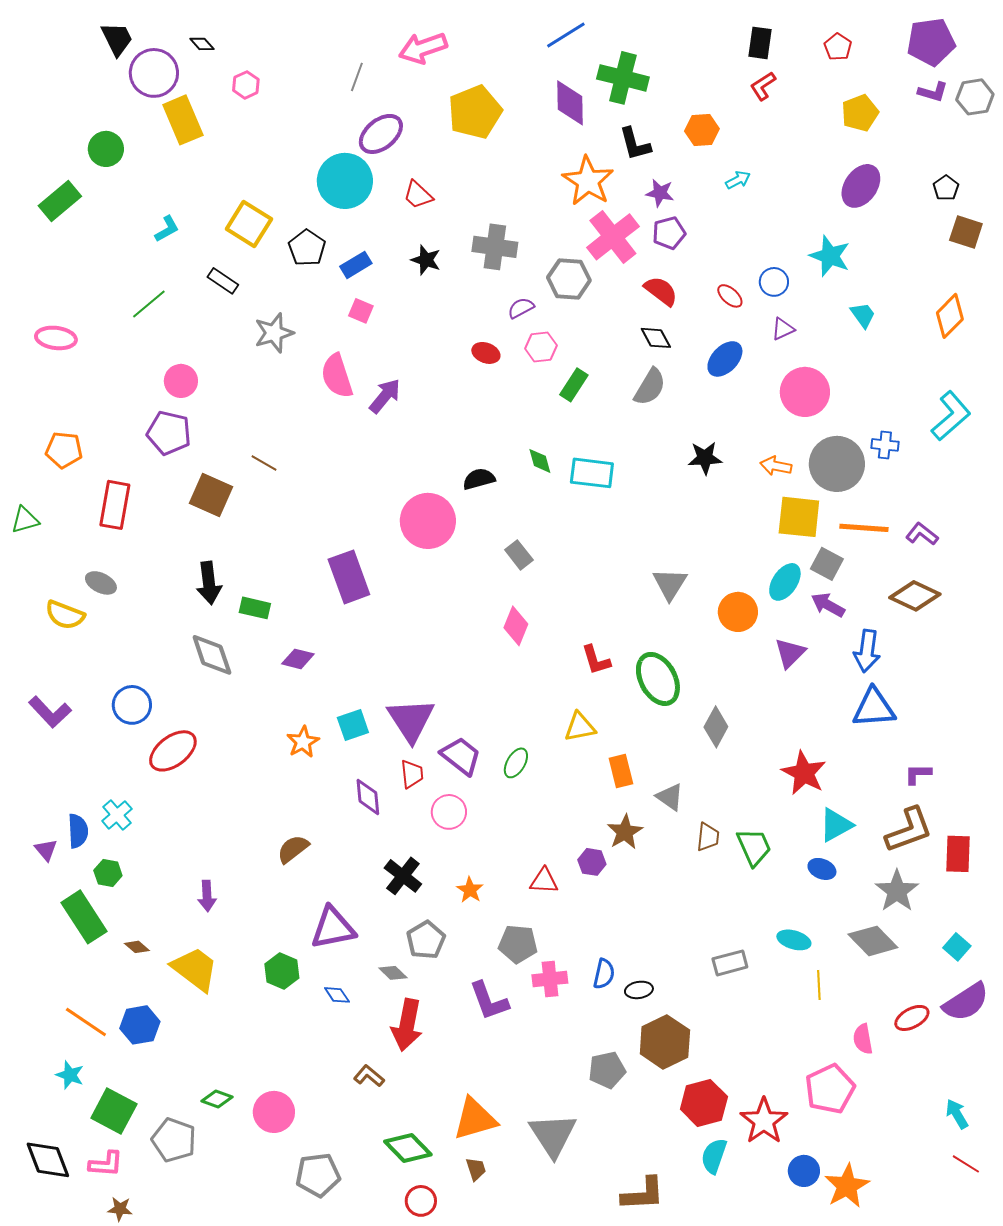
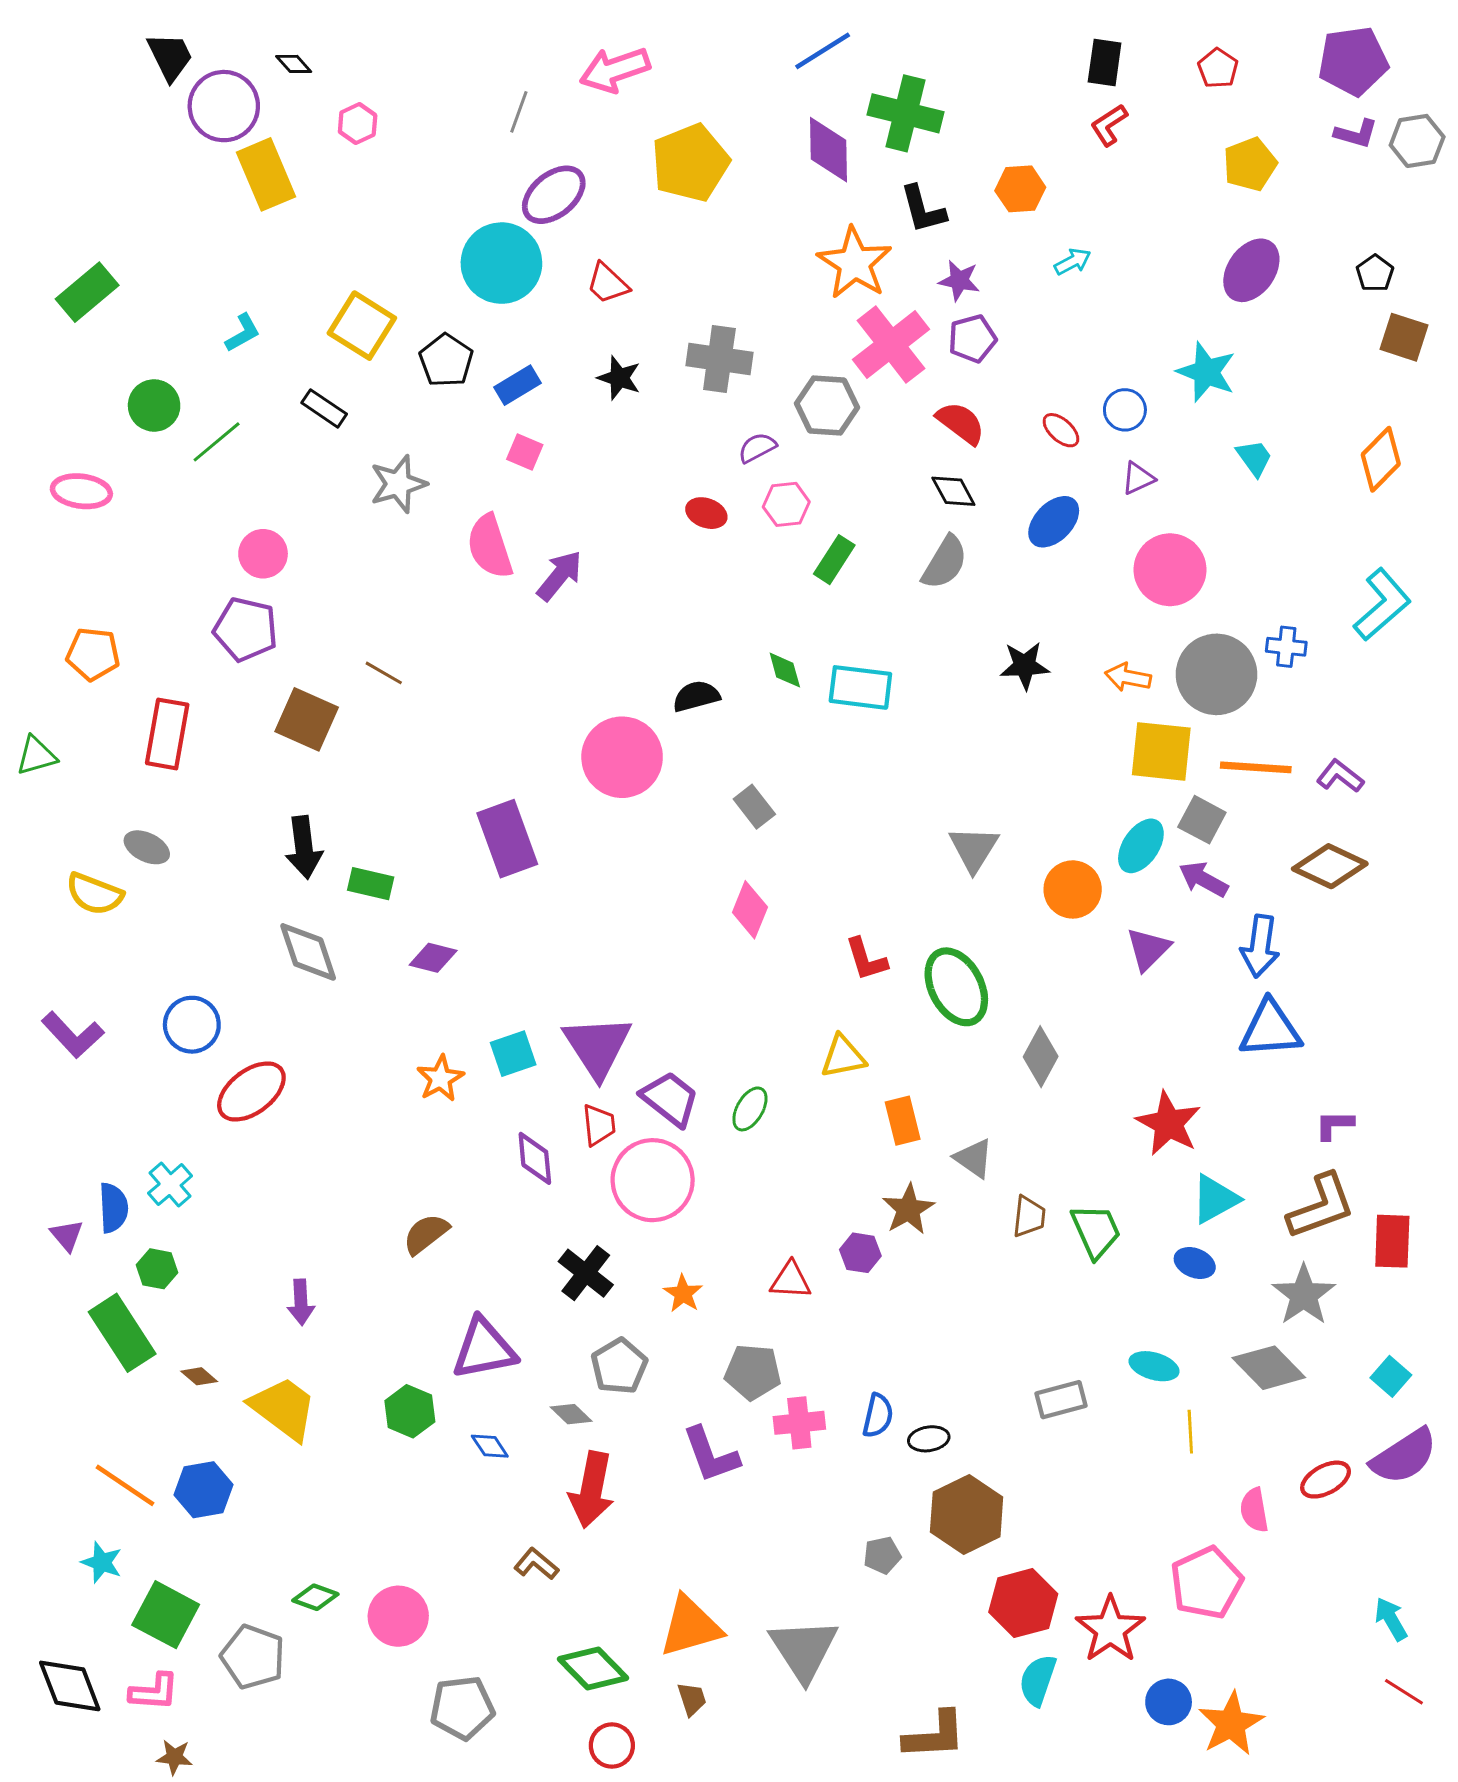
green circle: (106, 149) -> (154, 405), moved
pink circle: (449, 812) -> (653, 1180), size x1.6
gray pentagon: (607, 1070) -> (882, 1555), size x0.7

